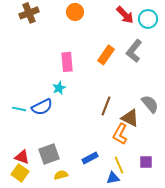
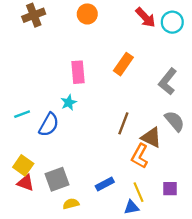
gray L-shape: (134, 51) -> (168, 82), moved
blue semicircle: (42, 107) -> (49, 125), turned -35
cyan line: (19, 109) -> (22, 114), moved, turned -32
yellow square: (20, 173) -> (23, 165), moved

